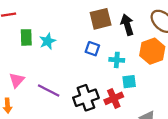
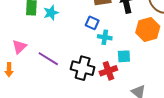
cyan cross: (117, 60) -> (105, 37), moved
black cross: (86, 98) -> (83, 68), turned 30

